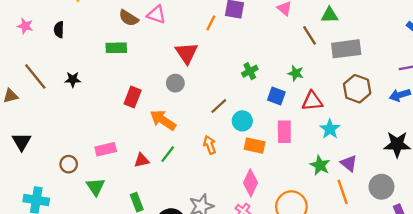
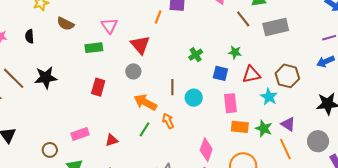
pink triangle: (156, 15) -> (109, 26), moved, turned 42
brown semicircle: (129, 18) -> (65, 24), moved
green rectangle: (116, 48) -> (94, 48), moved
black star: (73, 79) -> (46, 78), size x1.6
brown hexagon: (357, 89) -> (287, 76), moved
brown line: (219, 106) -> (172, 87), turned -42
orange arrow: (163, 120) -> (145, 102), moved
orange rectangle: (255, 146) -> (240, 127), moved
green line: (168, 154) -> (144, 129), moved

